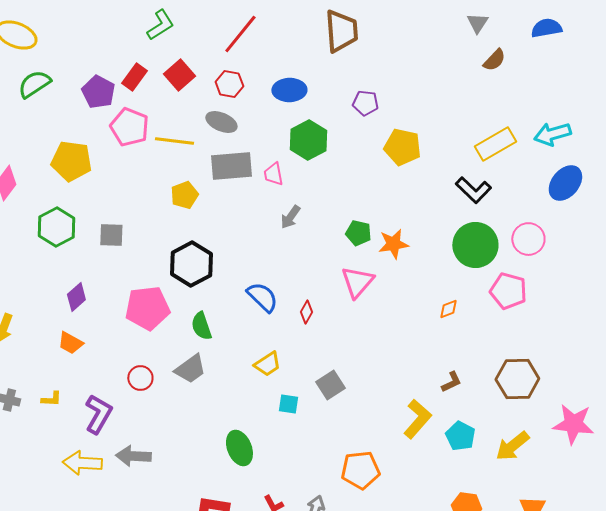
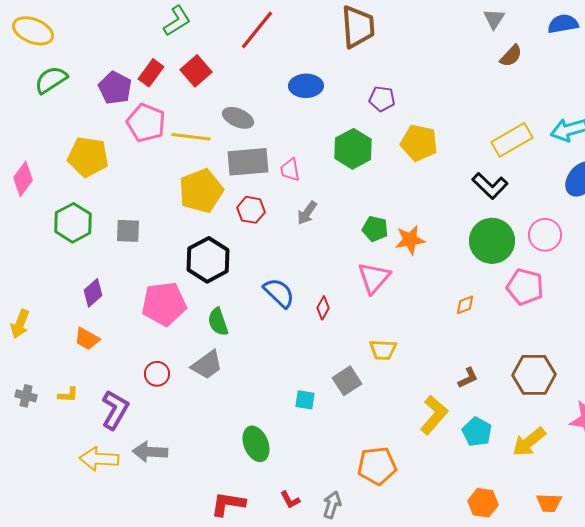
red hexagon: (229, 84) -> (251, 210), moved
green hexagon: (308, 140) -> (353, 149), moved
yellow pentagon: (184, 195) -> (201, 191), size x1.6
yellow trapezoid: (267, 364) -> (383, 350), moved, turned 36

